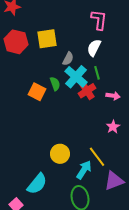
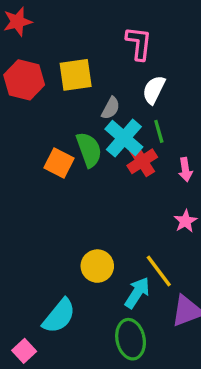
pink L-shape: (99, 20) -> (139, 43), moved
green semicircle: (55, 84) -> (89, 150), size x1.5
pink arrow: (113, 96) -> (185, 170), turned 72

